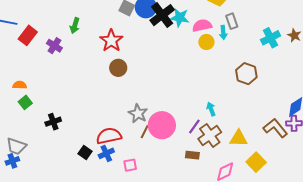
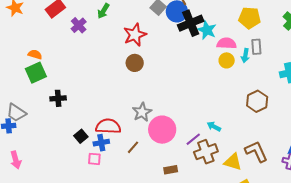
green square: (25, 102) -> (36, 73), size x1.5
cyan arrow: (211, 109) -> (214, 126), turned -56
brown L-shape: (275, 128) -> (256, 151), moved
brown line: (145, 132) -> (133, 147), moved
brown rectangle: (192, 155) -> (171, 170), moved, turned -32
pink square: (130, 165) -> (94, 159), moved

